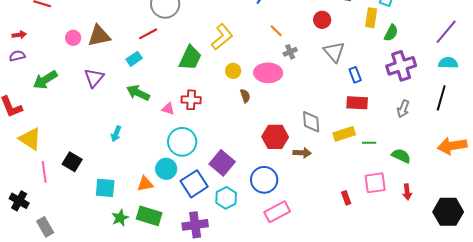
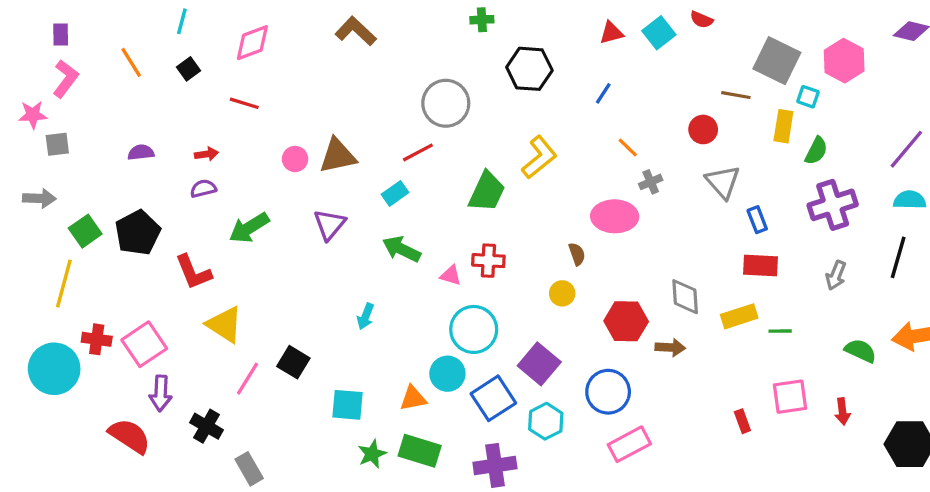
yellow circle: (233, 71) -> (562, 293), moved
green semicircle: (401, 156) -> (860, 351), moved
pink line: (44, 172) -> (247, 379), turned 40

